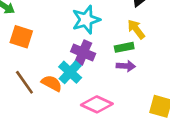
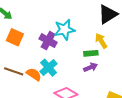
purple cross: (83, 53) -> (48, 41), moved
purple arrow: (126, 66) -> (91, 67), turned -32
brown line: (24, 82) -> (14, 71), turned -42

